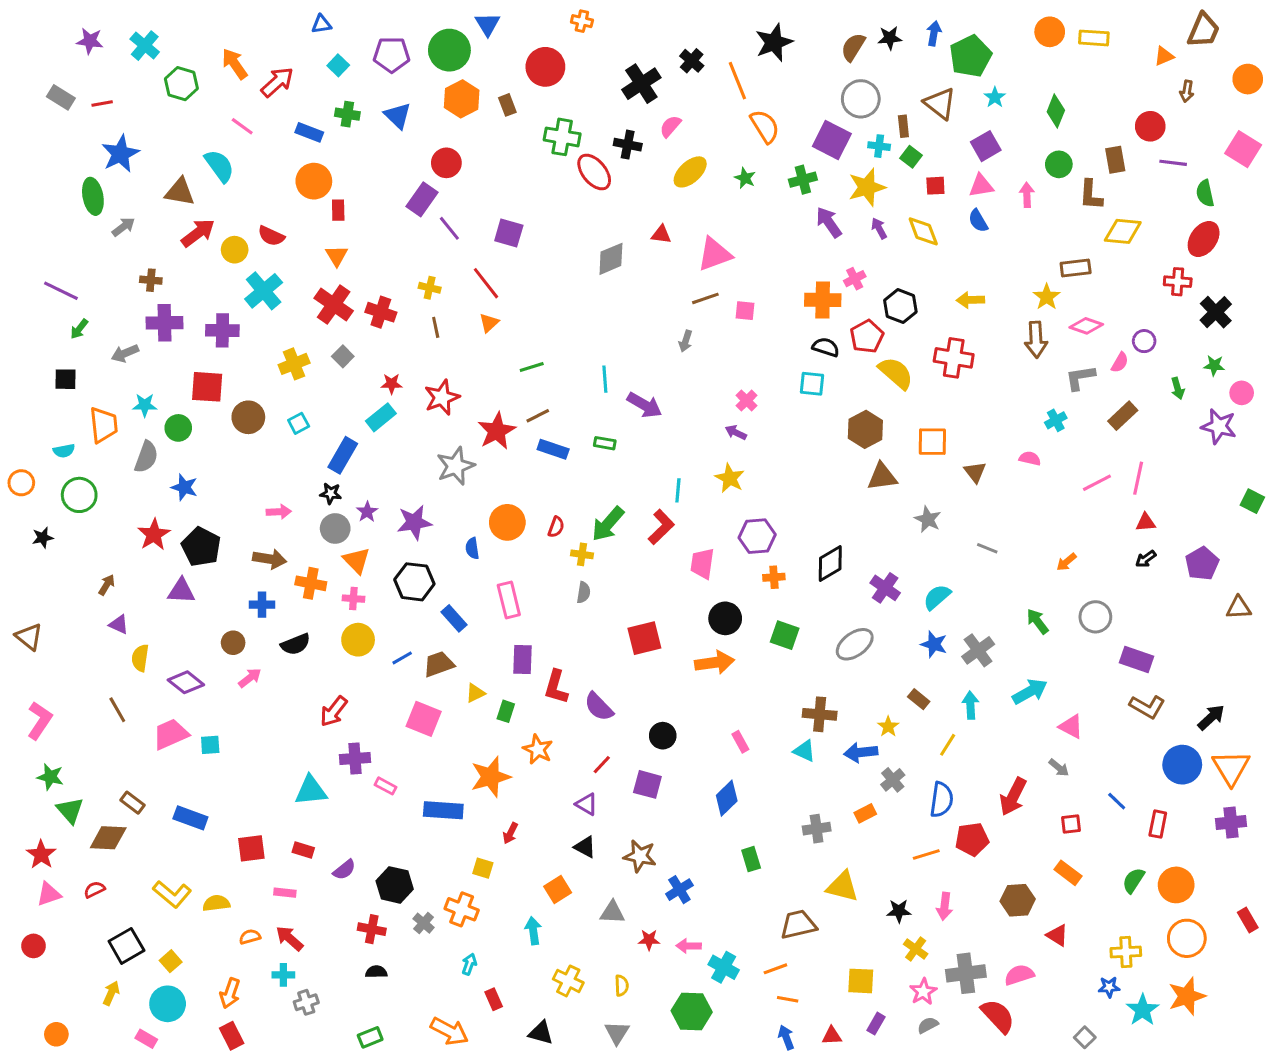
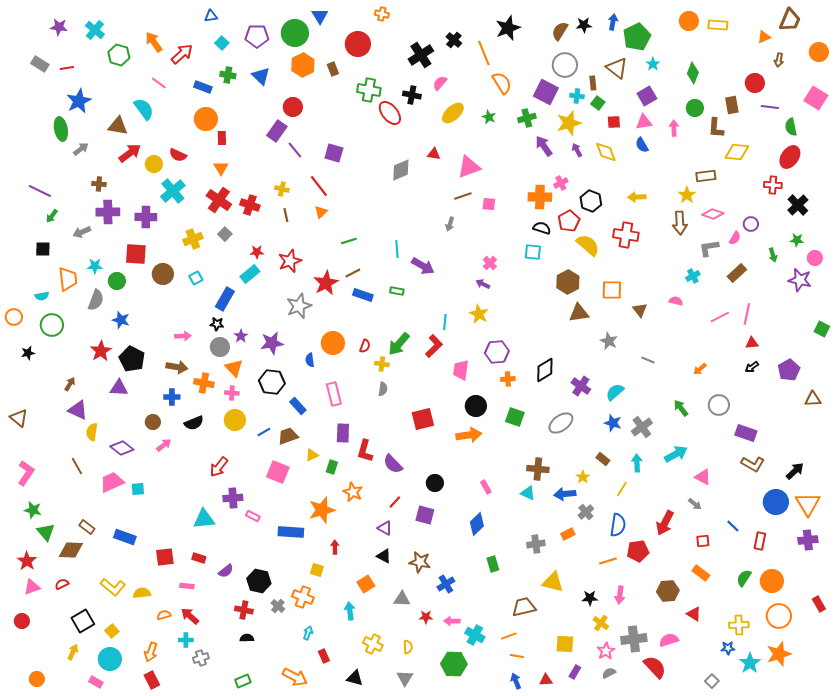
purple triangle: (119, 624) -> (78, 410), size x1.5
red arrow: (510, 833) -> (335, 547), turned 152

